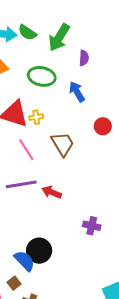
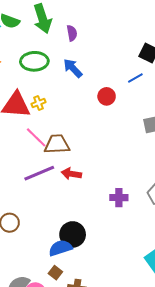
green arrow: (59, 37) -> (42, 19), turned -36
brown trapezoid: (63, 144) -> (57, 144), moved, turned -48
blue semicircle: (24, 261) -> (60, 248), turned -50

